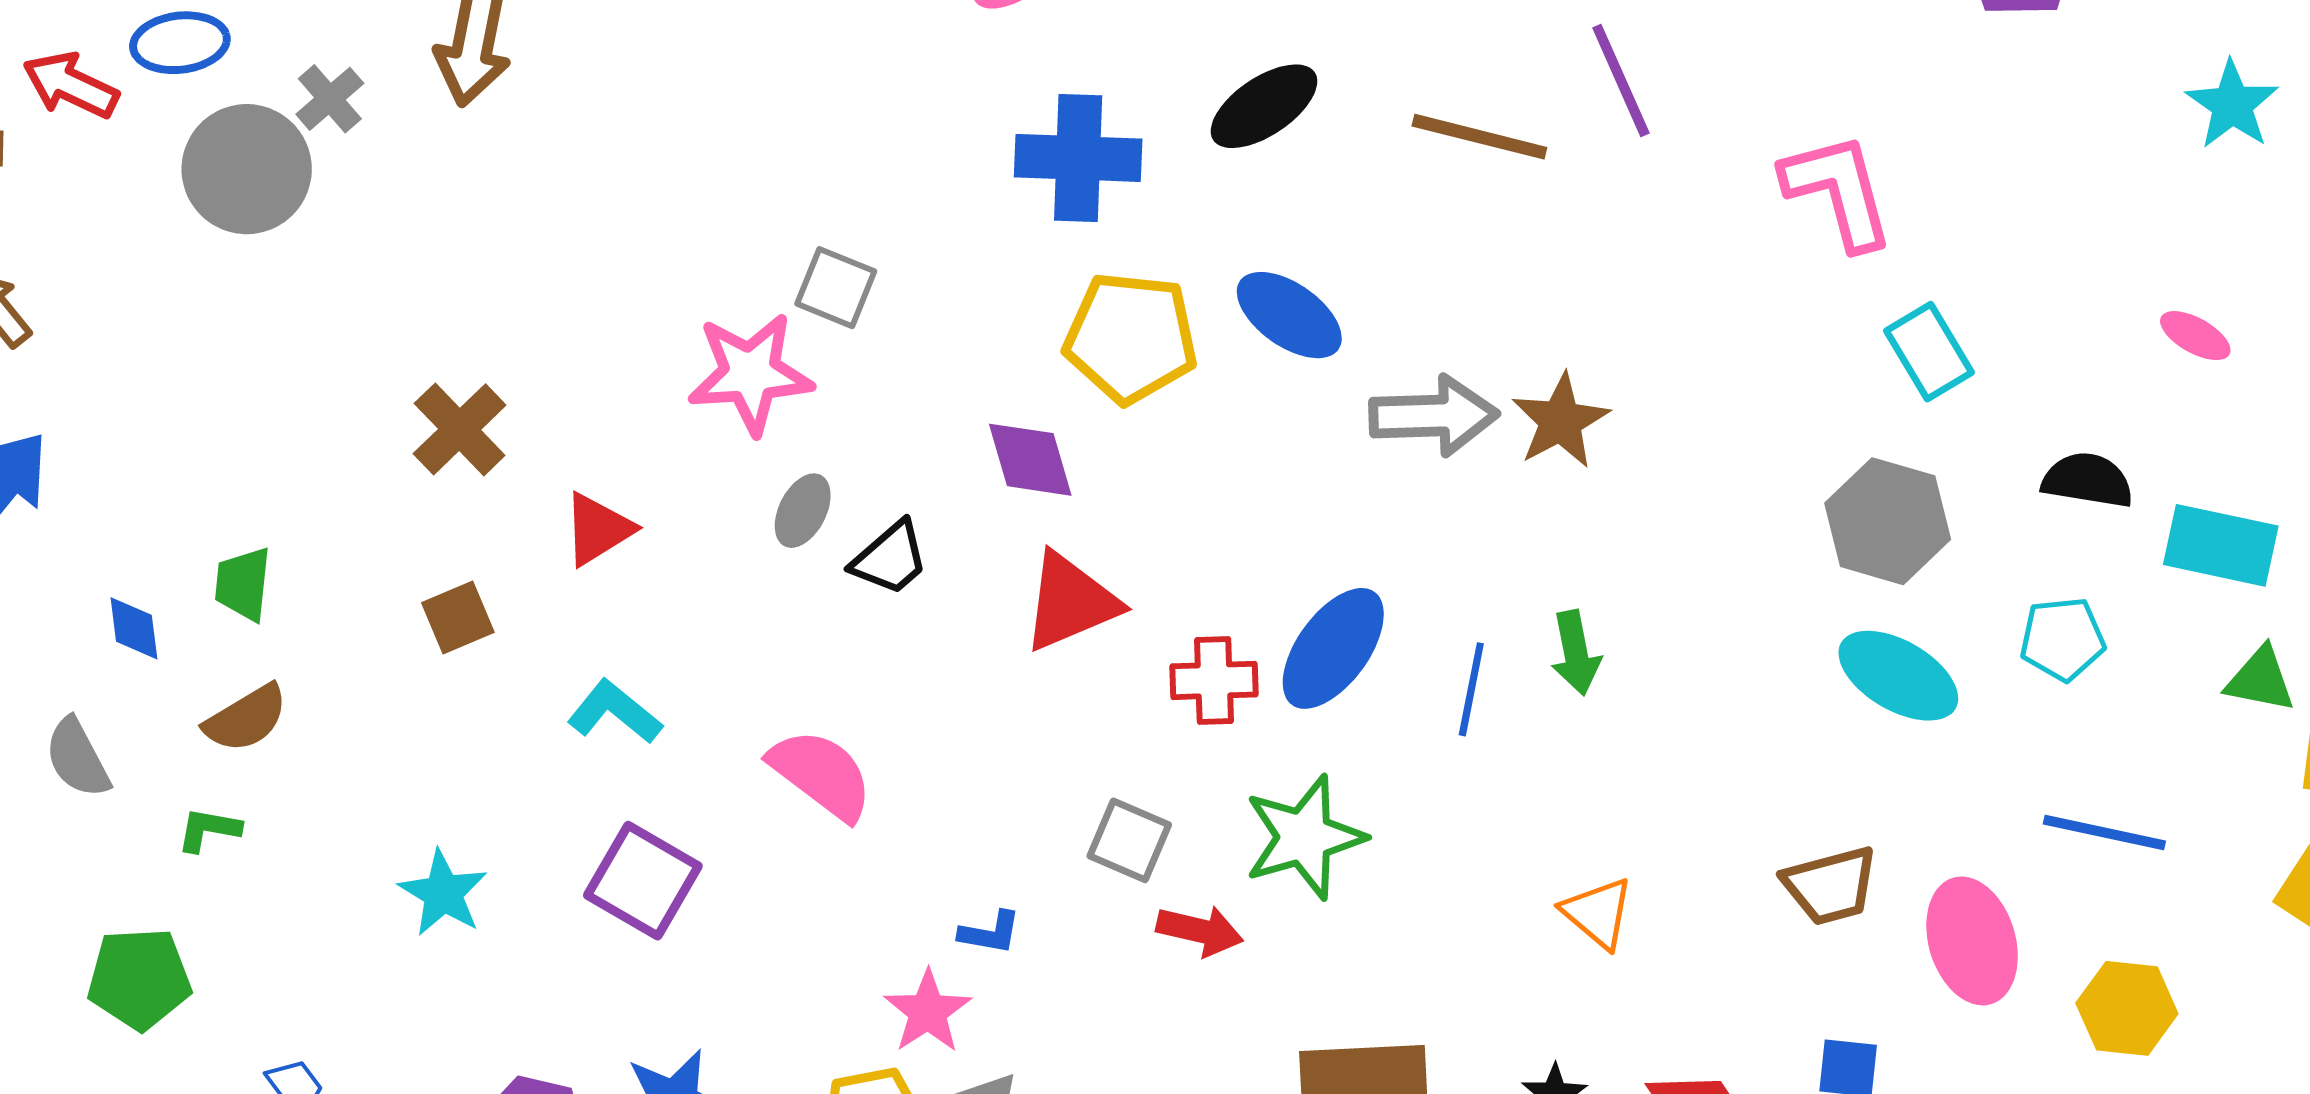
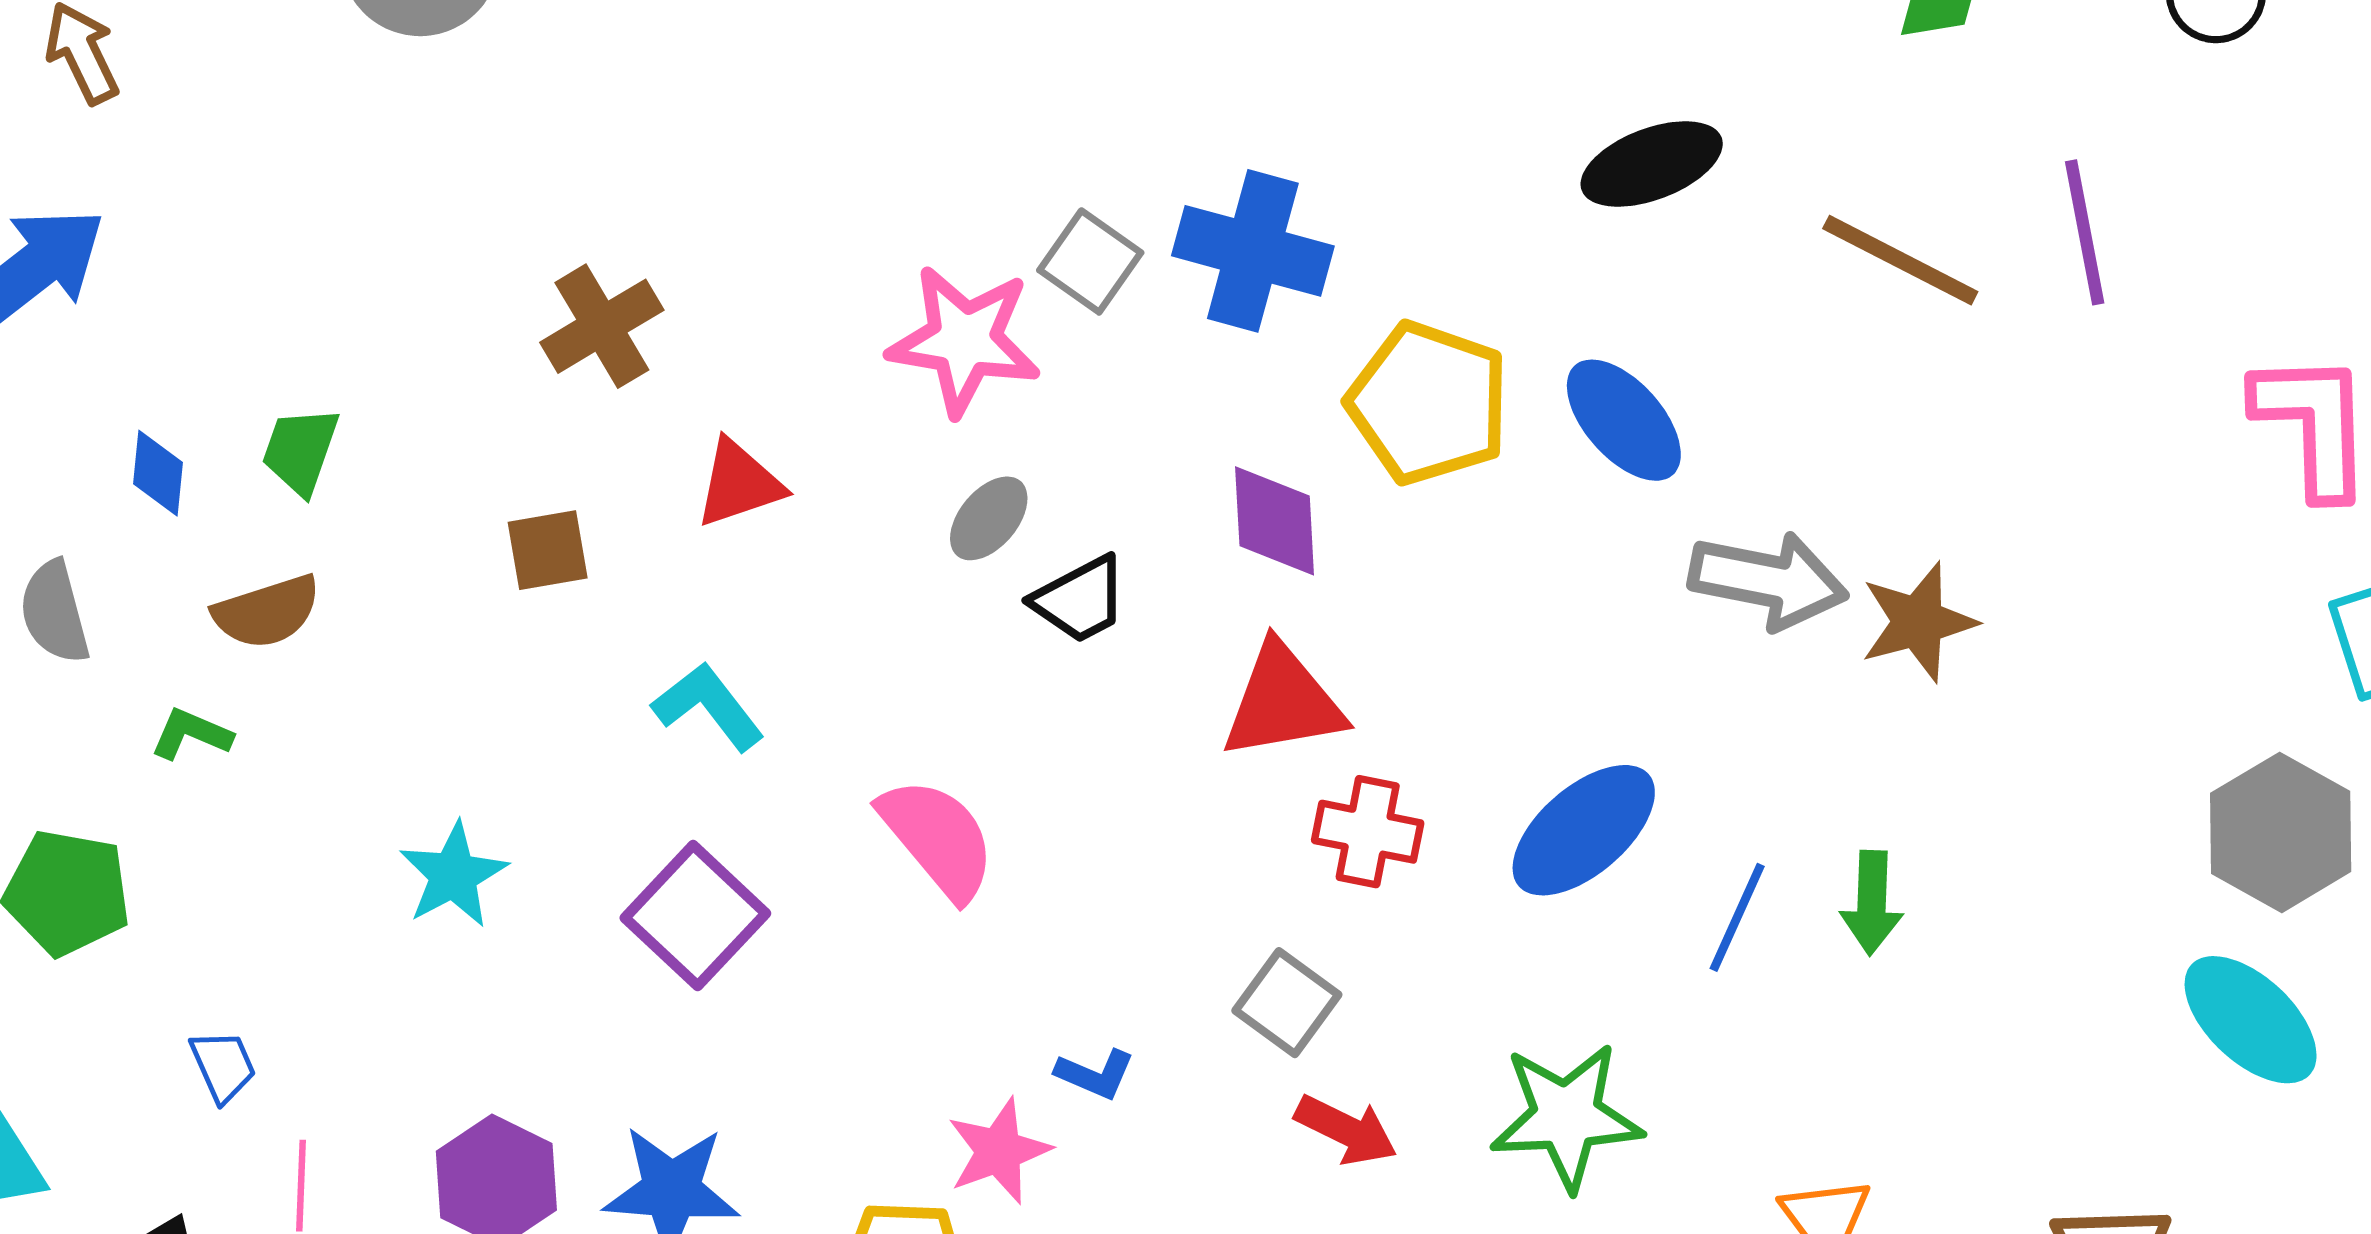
blue cross: (1078, 158) -> (1253, 251), moved
red cross: (1214, 680) -> (1368, 832), moved
green star: (1304, 837) -> (1566, 1116), moved

